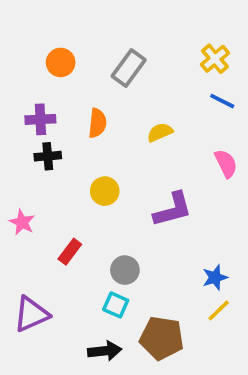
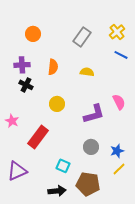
gray rectangle: (129, 68) -> (82, 37), moved
yellow semicircle: (160, 132) -> (87, 72), turned 32
black cross: (48, 156) -> (26, 85), turned 32
pink semicircle: (226, 164) -> (119, 102), moved
red rectangle: (70, 252) -> (38, 137), size x1.6
gray circle: (125, 270) -> (91, 147), moved

